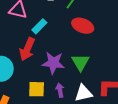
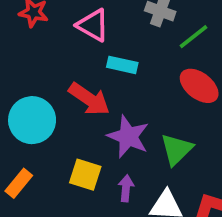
cyan rectangle: (39, 26) -> (122, 65), turned 42
red arrow: (27, 49) -> (89, 99), turned -95

